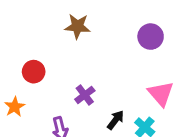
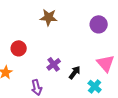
black arrow: (115, 120) -> (75, 72), moved

